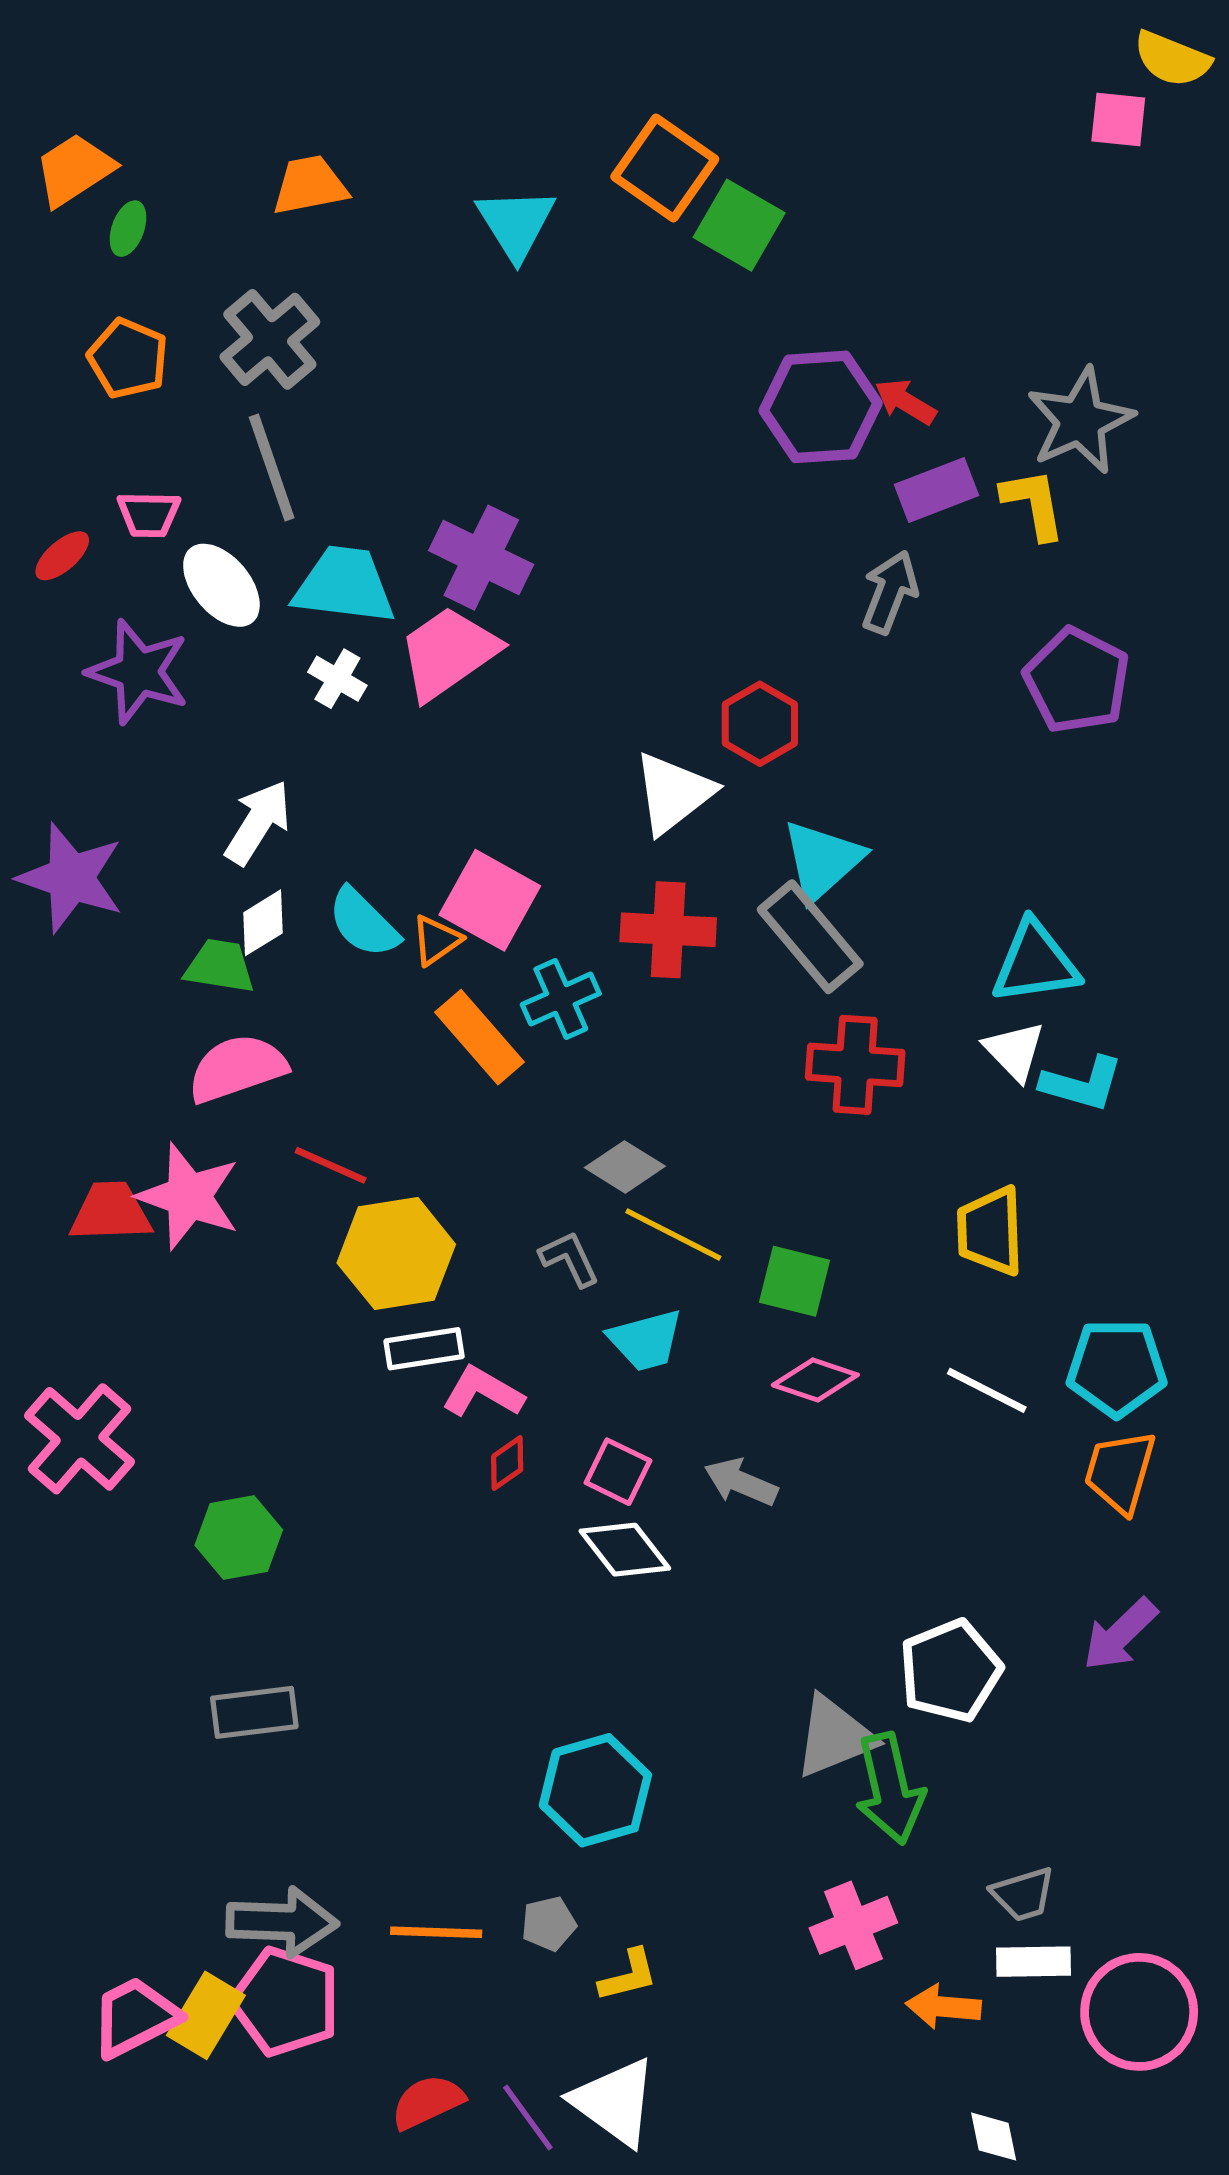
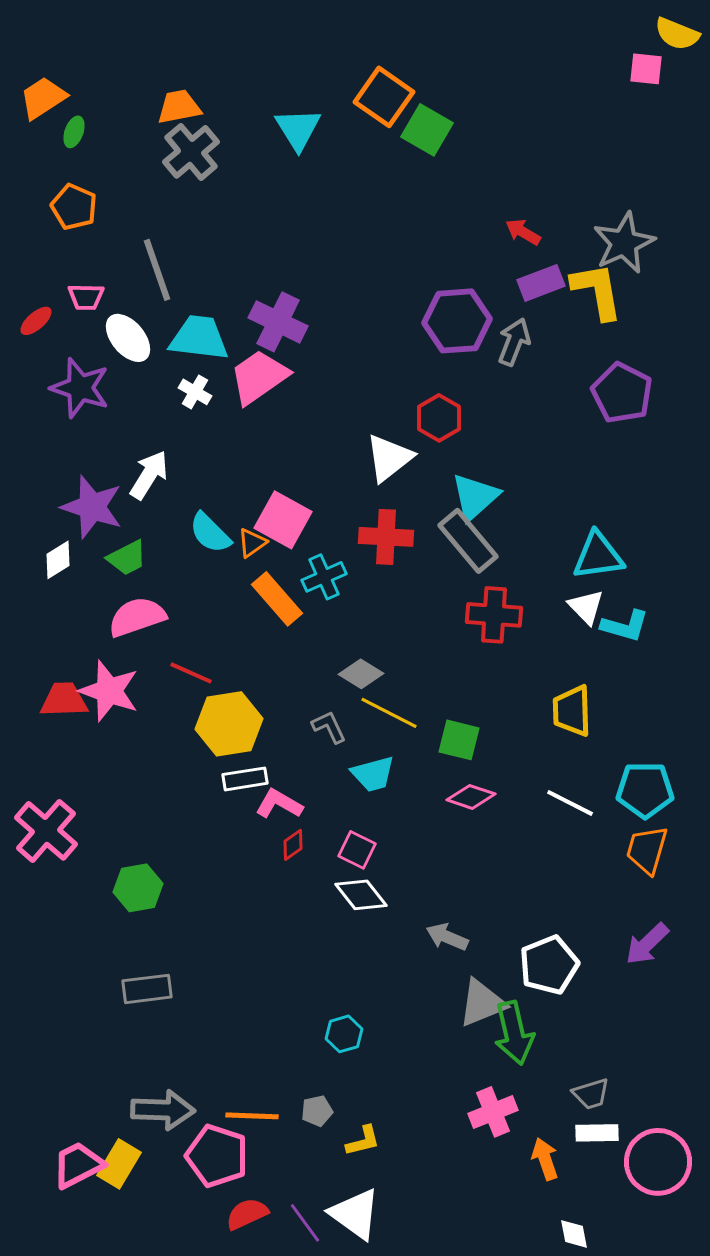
gray cross: (270, 339) -> (191, 152), moved
purple hexagon: (821, 407) -> (457, 321), moved
yellow L-shape: (1033, 504) -> (597, 291), size x1.4
purple star: (71, 878) -> (92, 507), moved
white diamond: (263, 923) -> (58, 560), moved
green trapezoid: (220, 966) -> (127, 558), turned 144
gray arrow: (741, 1482) -> (447, 937), moved
cyan hexagon: (595, 1790) -> (344, 1034), size x0.6
pink pentagon: (286, 2002) -> (217, 1156), moved
orange arrow: (943, 2007) -> (545, 1159), turned 66

